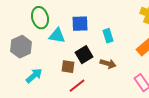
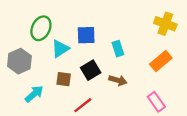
green ellipse: (40, 18) -> (41, 28), turned 40
cyan triangle: (57, 36) -> (60, 49), turned -42
brown square: (68, 67) -> (64, 79), moved

